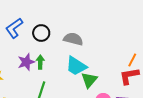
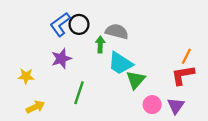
blue L-shape: (14, 28) -> (60, 24), moved
green arrow: (40, 62) -> (100, 44), moved

